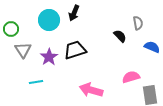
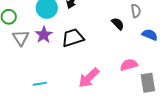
purple star: (49, 57) -> (44, 35), moved
cyan line: (36, 82) -> (40, 84), moved
pink arrow: (91, 90) -> (89, 78), turned -60

